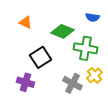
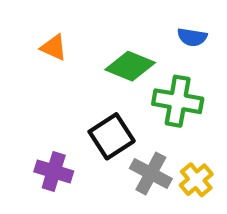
black square: (40, 57) -> (112, 136), moved
yellow cross: (94, 75) -> (196, 180), moved

